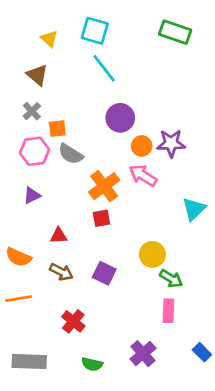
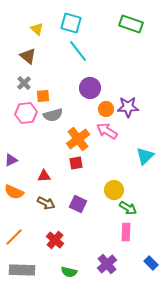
gray semicircle: (71, 154) -> (53, 115), turned -48
purple triangle: (32, 196) -> (11, 160), moved
orange line: (18, 299) -> (14, 237), moved, turned -36

